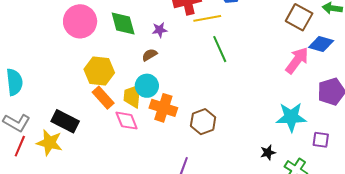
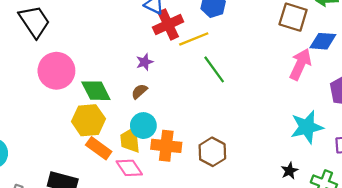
green diamond: (123, 23) -> (96, 91), moved

